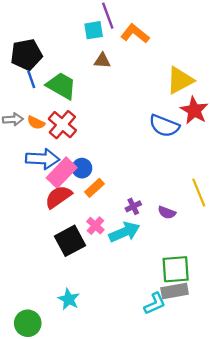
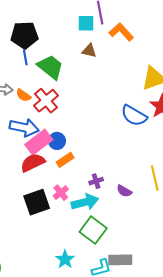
green square: (176, 269) -> (93, 230), moved, turned 32
cyan star: (69, 299) -> (65, 259), moved

